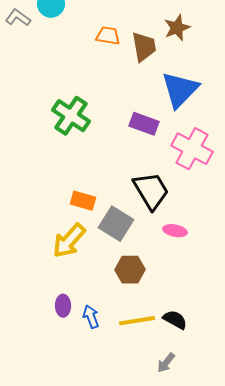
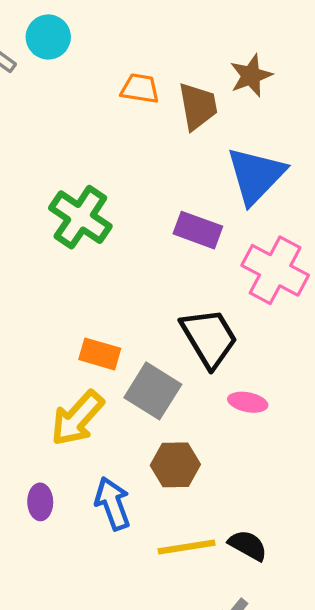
purple ellipse: (63, 306) -> (40, 502), moved
blue arrow: (91, 317) -> (113, 504), moved, size x1.4

